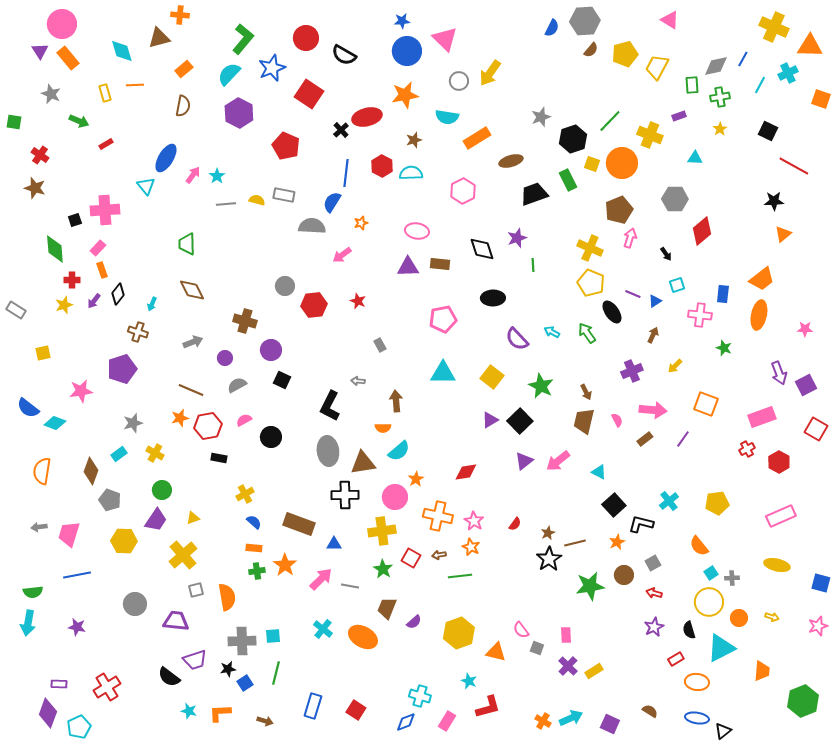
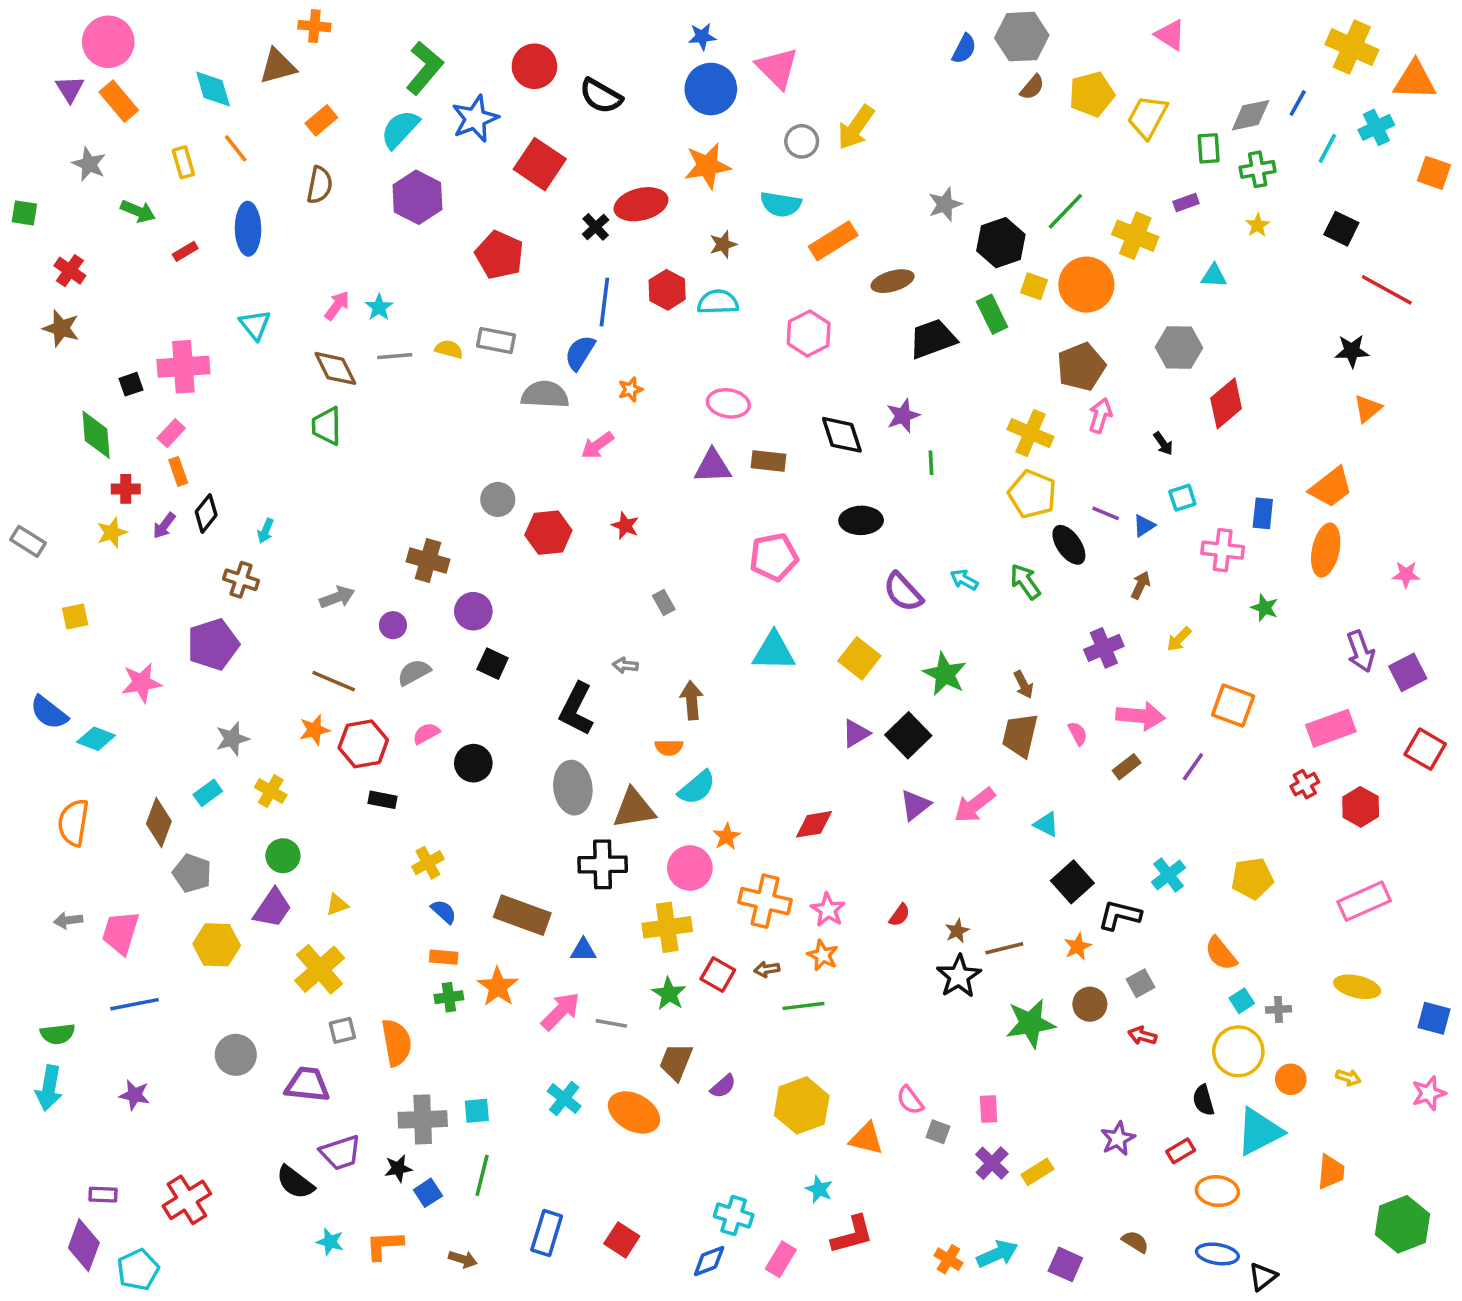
orange line: (135, 85) -> (236, 148), turned 54
blue ellipse: (166, 158) -> (248, 229), moved, turned -32
brown diamond: (192, 290) -> (335, 368), moved
purple star: (654, 627) -> (1118, 1139), moved

